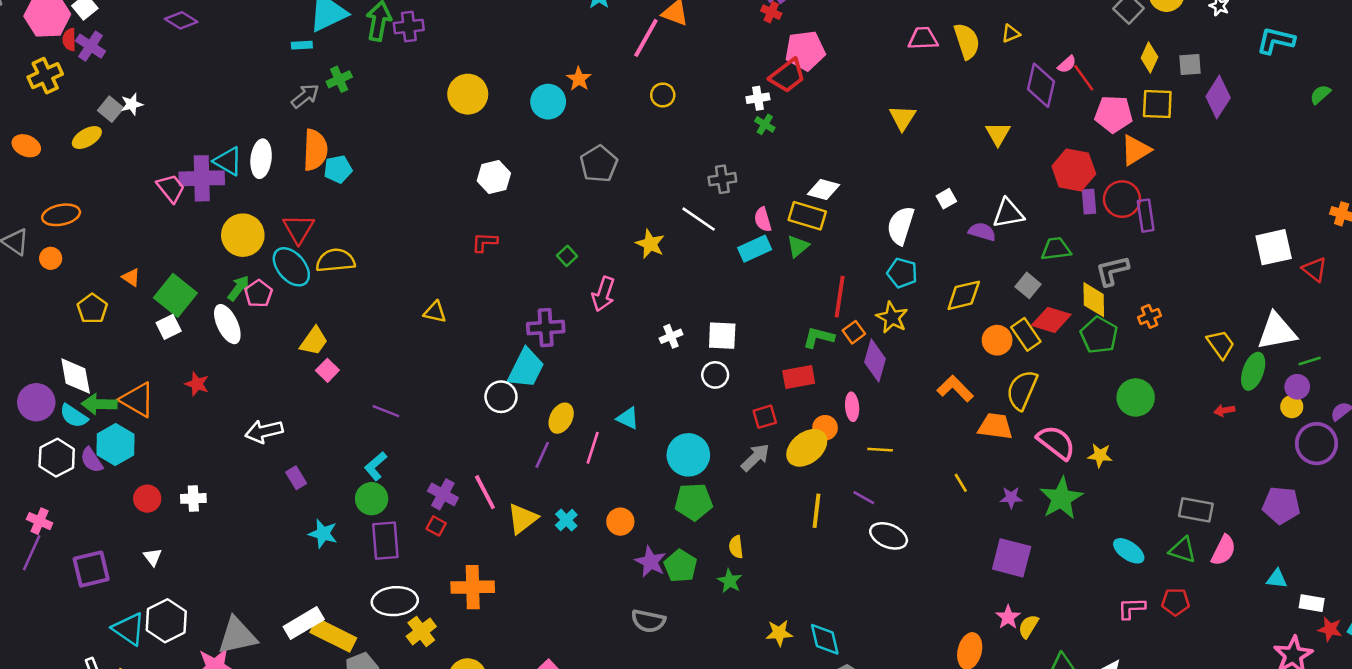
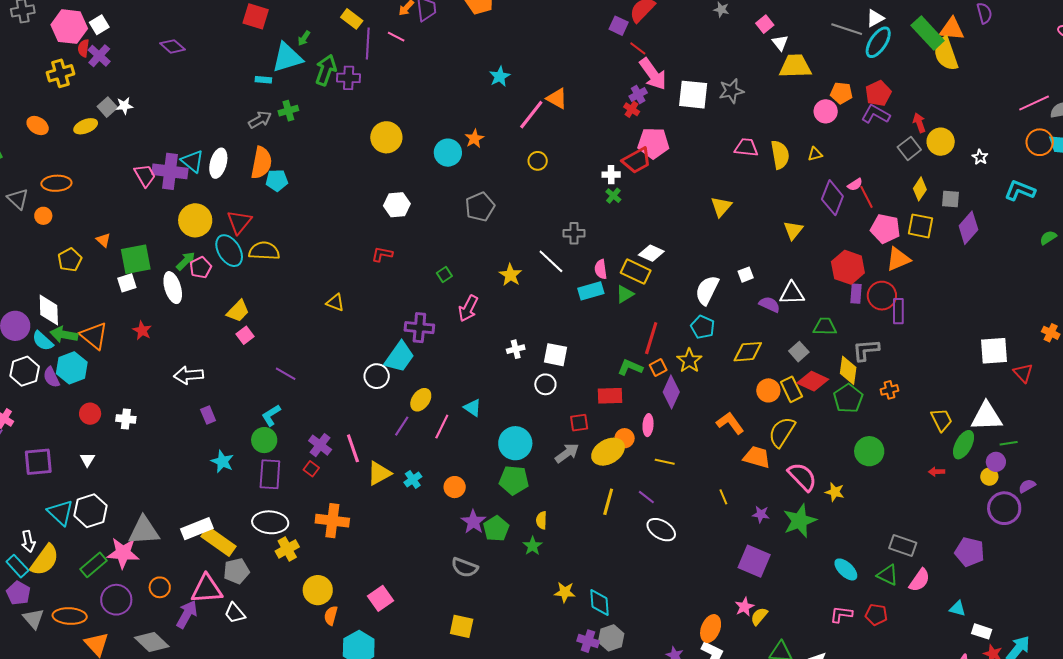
green square: (175, 295) -> (136, 259), turned 32

